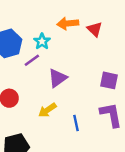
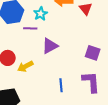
purple line: (32, 60) -> (30, 28), turned 32
yellow arrow: (47, 110) -> (25, 66), moved

